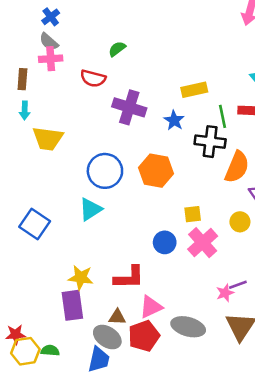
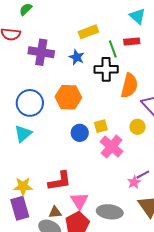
blue circle: (165, 242) -> (80, 133), moved
pink triangle: (151, 307) -> (79, 201), turned -30

